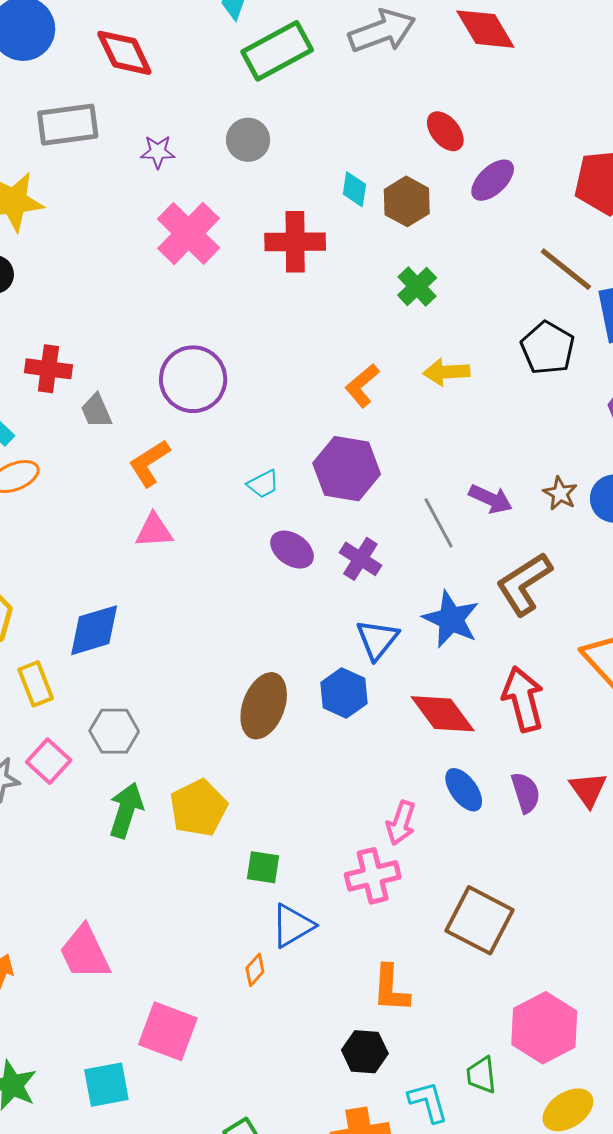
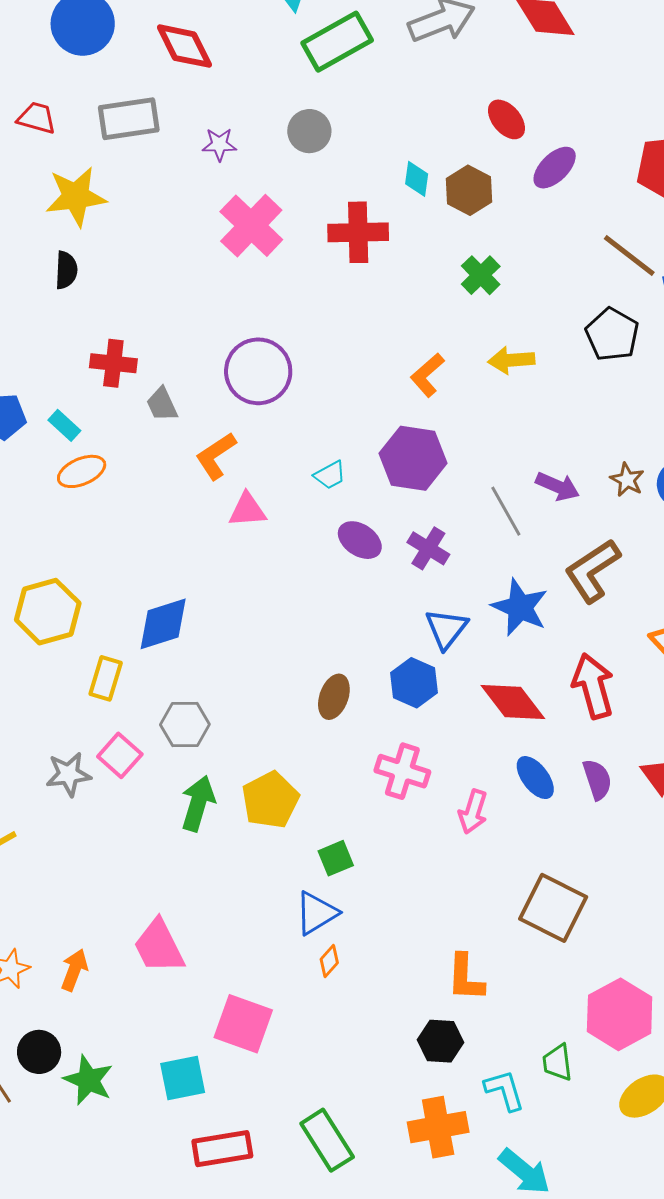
pink triangle: (154, 531) -> (247, 510), moved
yellow rectangle: (36, 684) -> (106, 678), turned 39
brown ellipse: (264, 706) -> (334, 697), size x0.7
green square: (263, 867) -> (336, 858), turned -30
pink cross: (373, 876) -> (402, 771), moved, turned 32
blue triangle: (293, 926) -> (316, 913), moved

